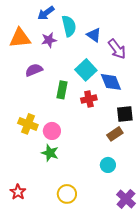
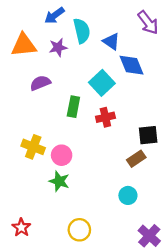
purple arrow: (117, 49) -> (148, 23), moved
blue diamond: (111, 82) -> (131, 65), moved

